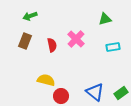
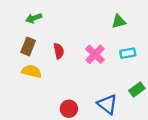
pink cross: (76, 39) -> (95, 54), moved
yellow semicircle: (46, 80) -> (32, 71), moved
green rectangle: (121, 93) -> (137, 89), moved

